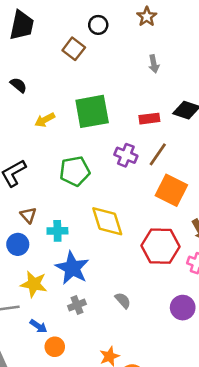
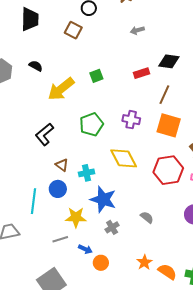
gray arrow: (154, 64) -> (137, 30), turned 96
green square: (92, 111) -> (96, 76), size x0.5
yellow arrow: (45, 120) -> (61, 89), size x1.8
brown line: (158, 154) -> (164, 95), moved
purple cross: (126, 155) -> (131, 120), moved

